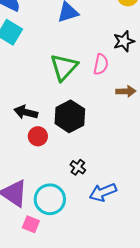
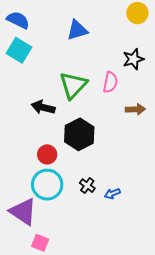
black arrow: (26, 112) -> (43, 107), moved
blue arrow: (103, 192) -> (112, 194), moved, size x0.6
cyan circle: (50, 199) -> (47, 185), moved

